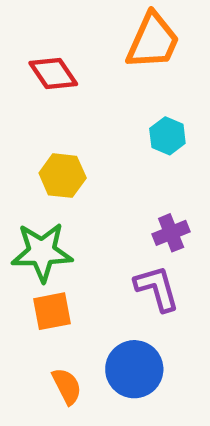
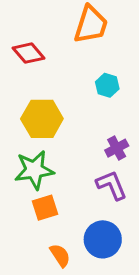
yellow hexagon: (63, 176) -> (42, 119), size x1.4

